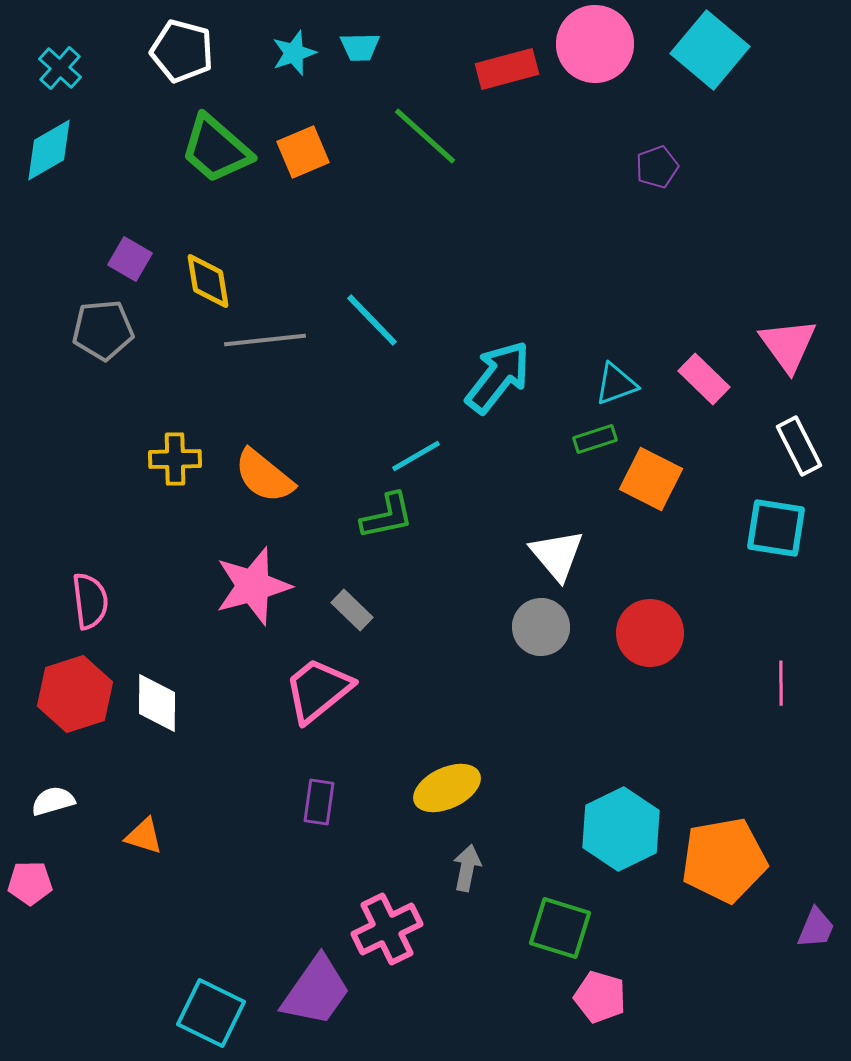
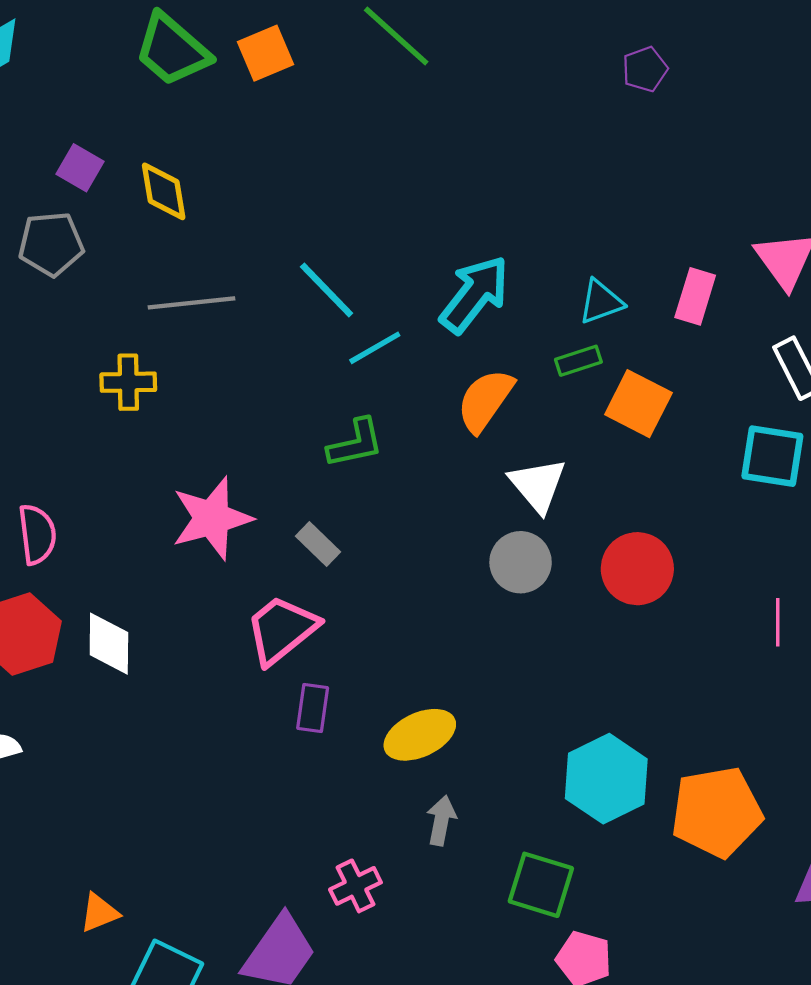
cyan line: (372, 320) -> (327, 290), moved
gray line: (265, 340) -> (191, 303), moved
pink rectangle: (704, 379) -> (695, 296), turned 63
cyan line: (416, 456) -> (375, 348), moved
orange semicircle: (264, 476) -> (485, 400), moved, turned 86
purple rectangle: (319, 802) -> (313, 708), moved
orange triangle: (144, 836) -> (99, 913), moved, turned -39
pink cross: (387, 929) -> (355, 886), size x0.7

